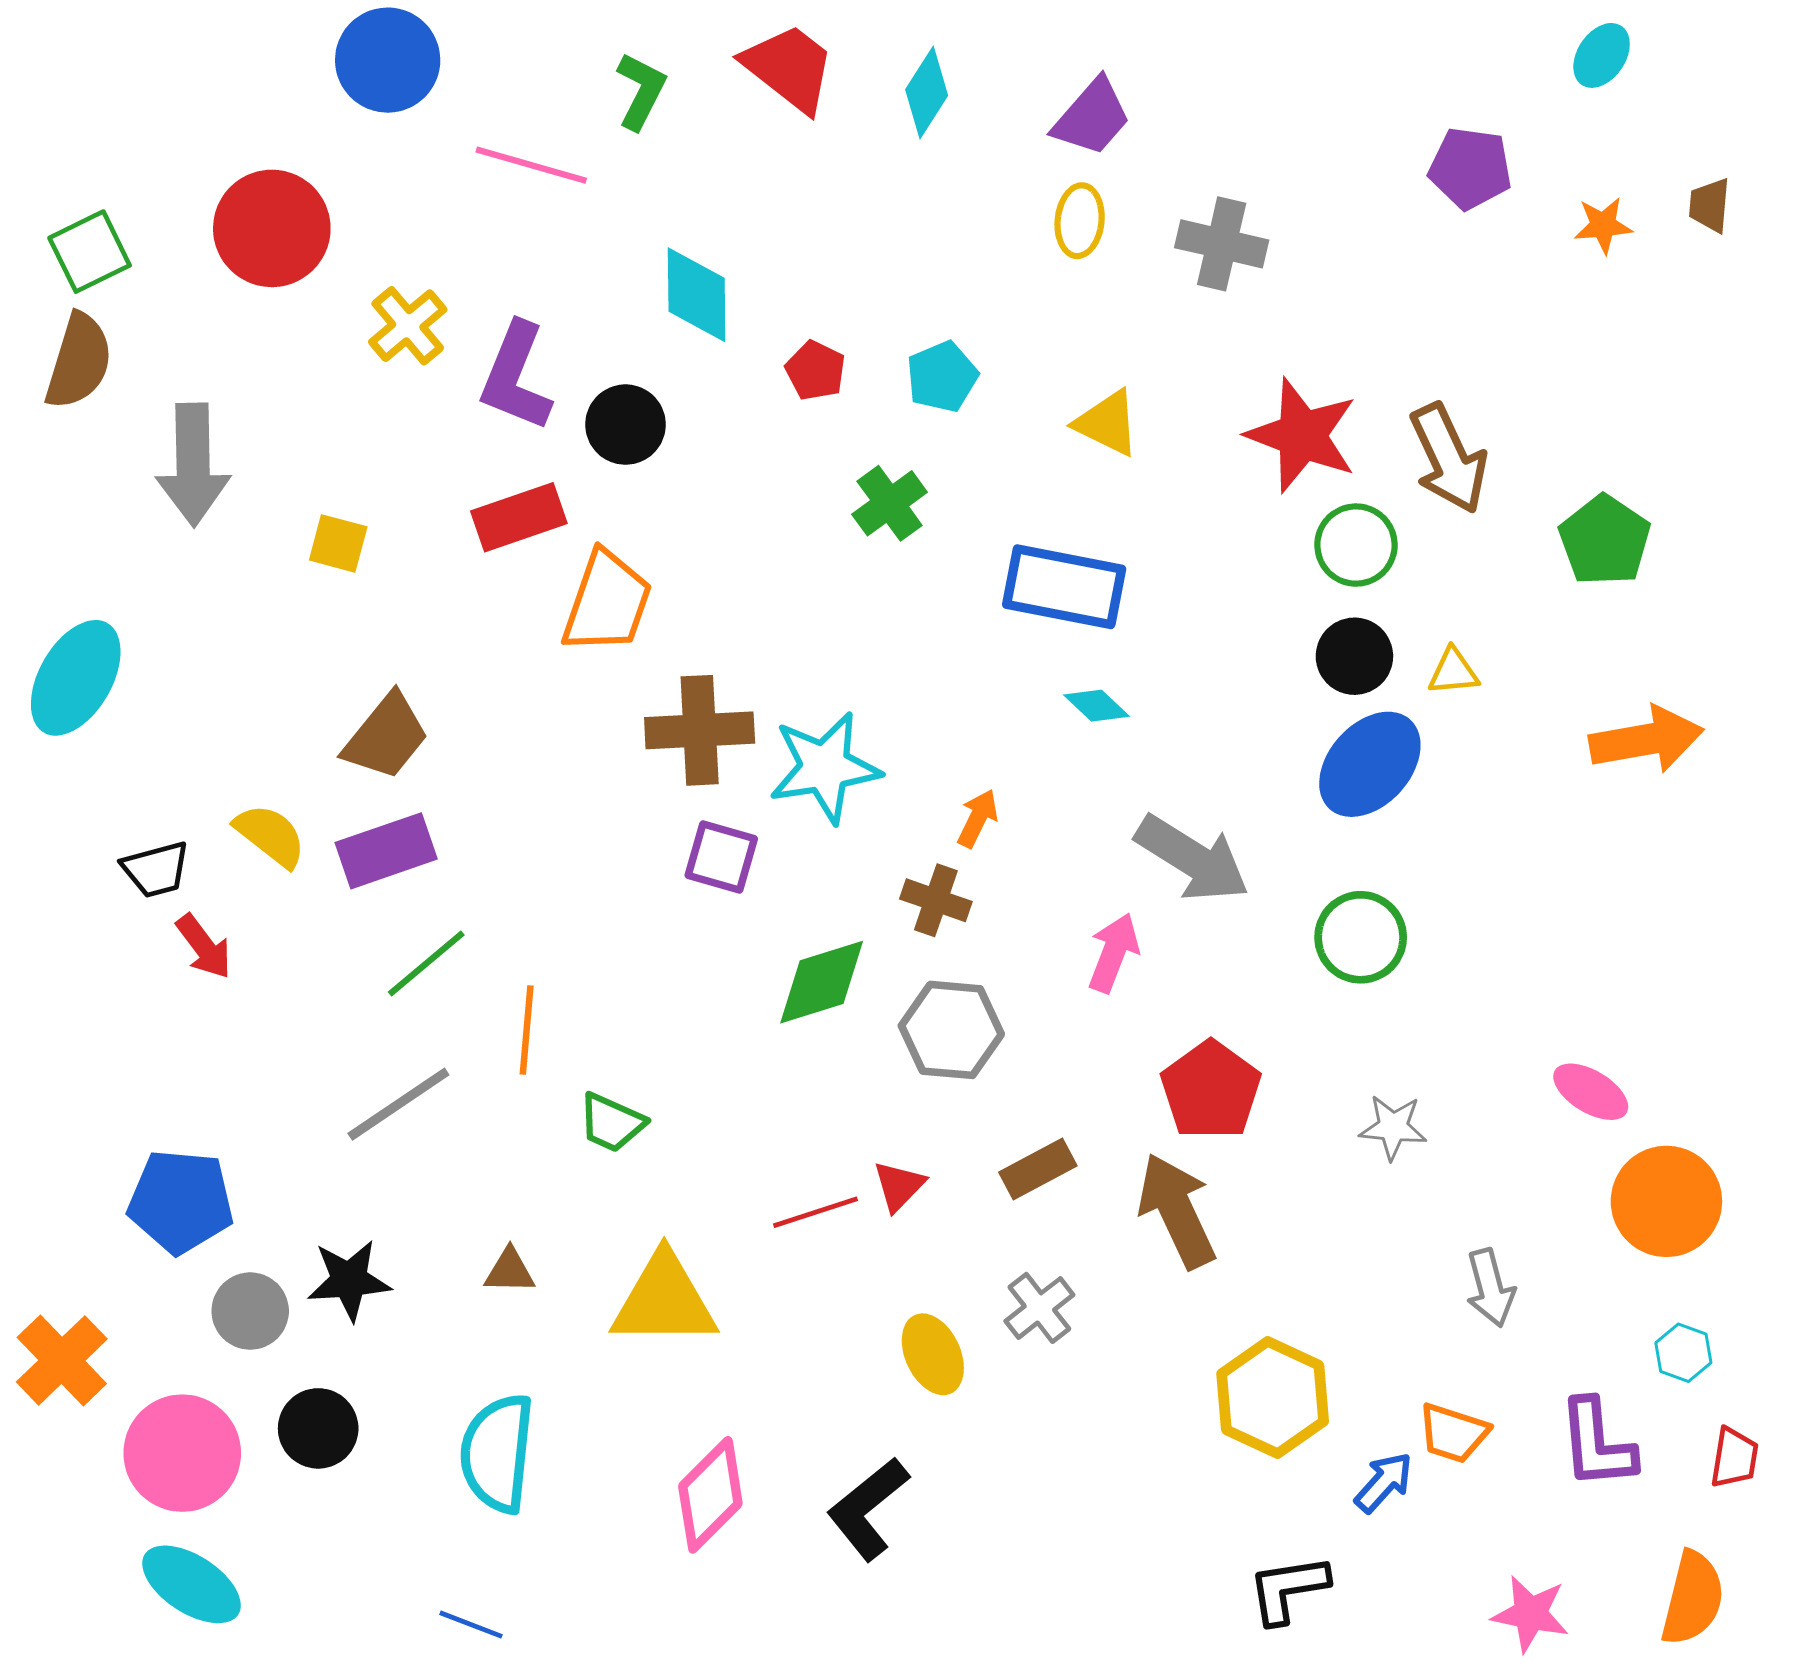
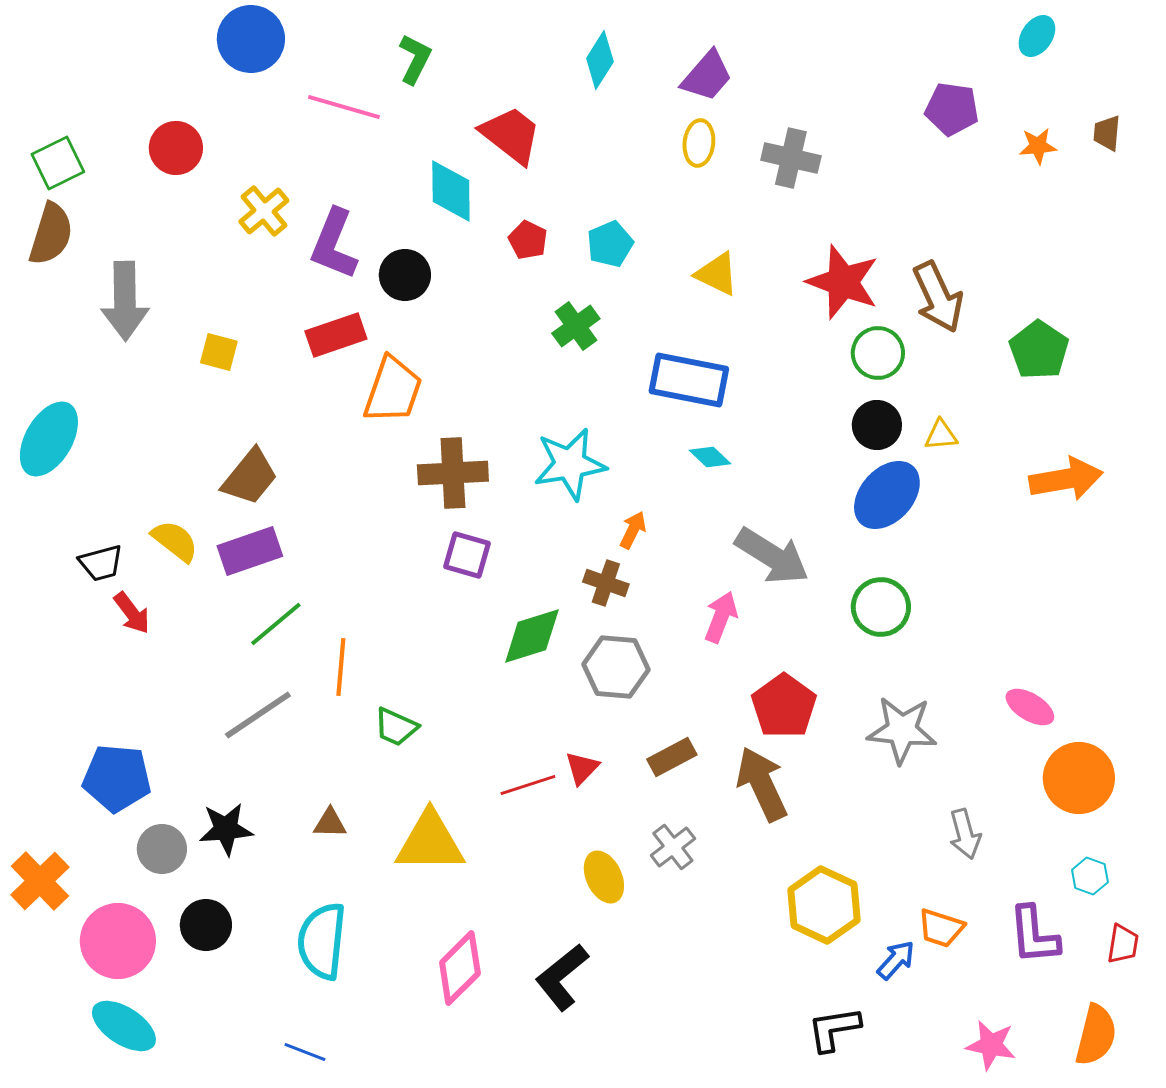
red trapezoid: (789, 68) -> (511, 135), moved
red circle: (272, 228) -> (176, 148), size x0.7
cyan star: (825, 767) -> (570, 464), moved
gray star: (1393, 1127) -> (902, 730), size x1.6

